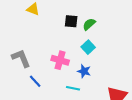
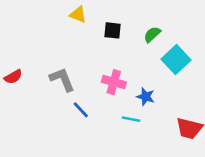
black square: (71, 21) -> (112, 30), moved
cyan square: (88, 47) -> (176, 60), moved, size x1.5

